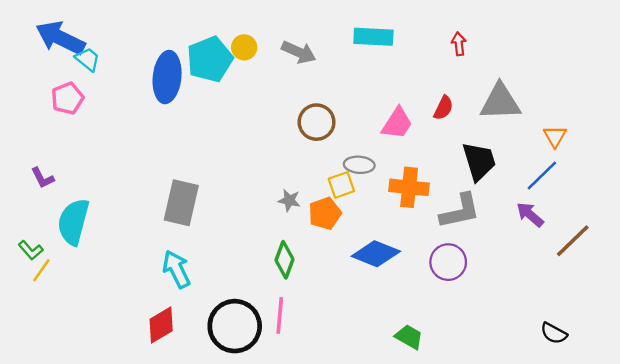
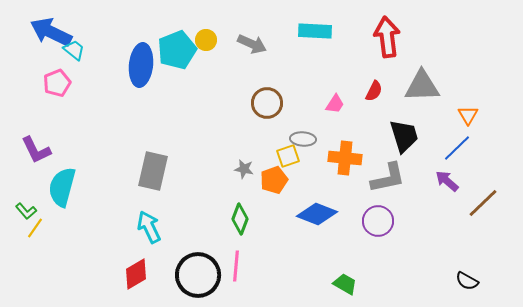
red arrow: (459, 44) -> (387, 37), size x2.0
pink trapezoid: (397, 123) -> (335, 104), size x0.7
purple L-shape: (43, 178) -> (36, 150), size x1.5

